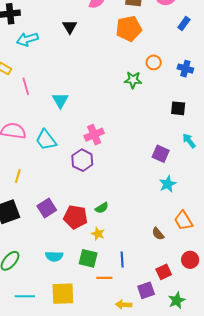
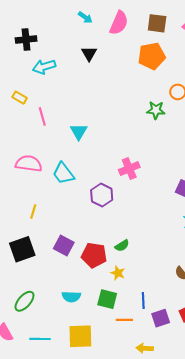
pink cross: (94, 135) -> (129, 169), moved
purple square: (47, 208) -> (64, 246), turned -30
purple square: (146, 290) -> (161, 318), moved

